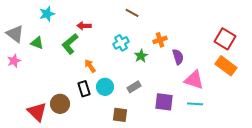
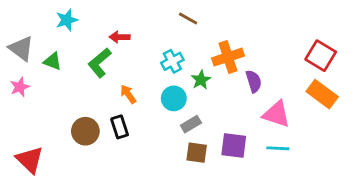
orange cross: (160, 40) -> (228, 57), size x1.5
cyan circle: (105, 87) -> (174, 98), moved
brown circle: (60, 104) -> (85, 131), moved
red triangle: (37, 112) -> (30, 160), moved
brown square: (120, 115) -> (197, 153), moved

